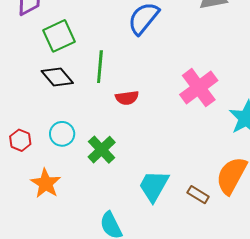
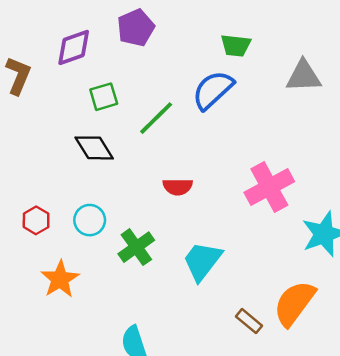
green square: (59, 36) -> (104, 97), size x0.7
green line: (100, 67) -> (156, 118), moved, turned 32
cyan trapezoid: (154, 186) -> (202, 261), moved

